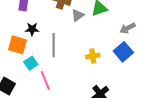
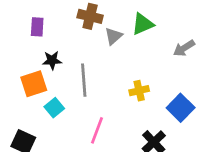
orange square: (18, 45) -> (34, 84), turned -30
blue square: (123, 52) -> (181, 108), moved
pink line: (45, 81) -> (97, 130), moved, turned 48

